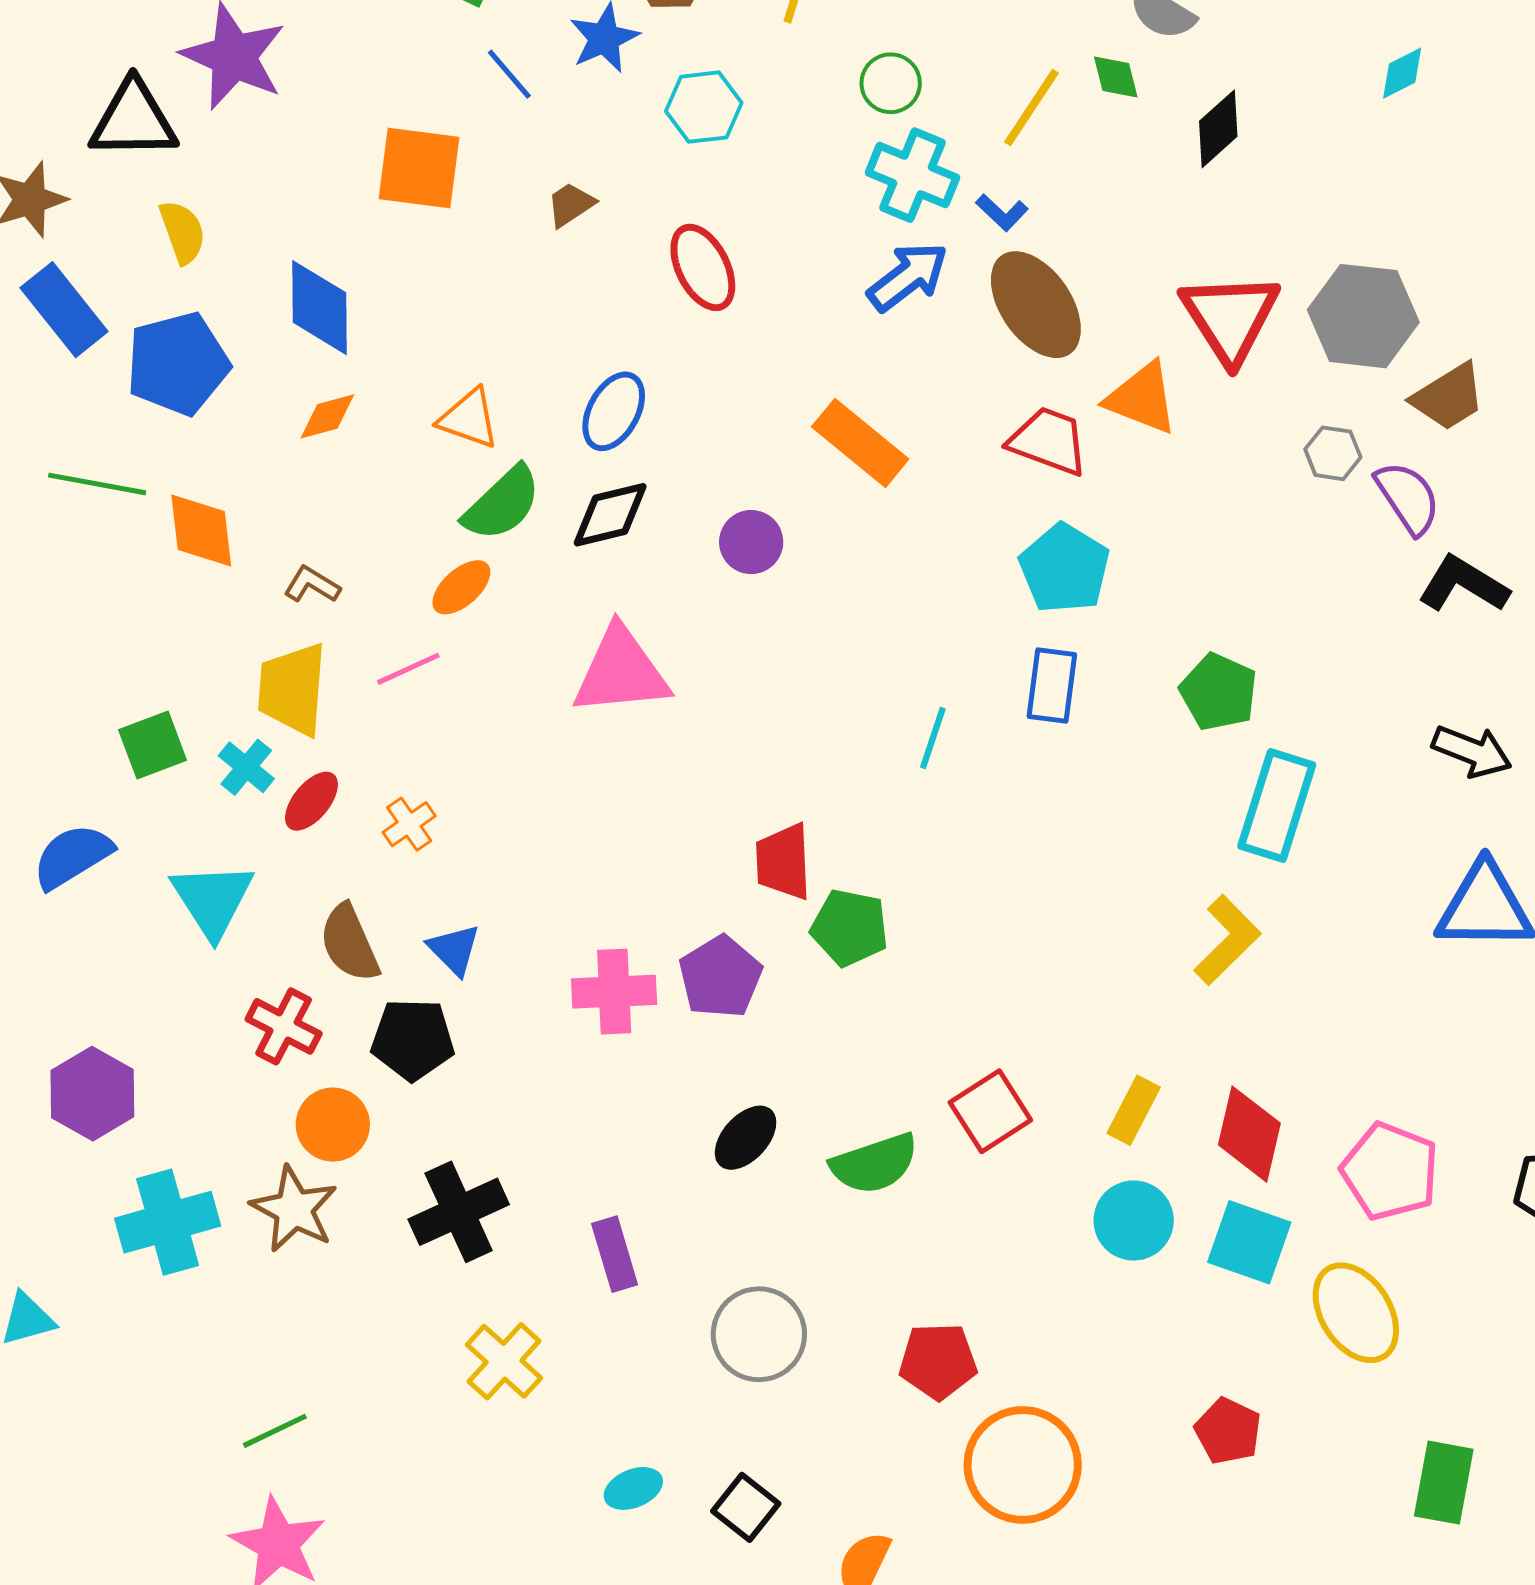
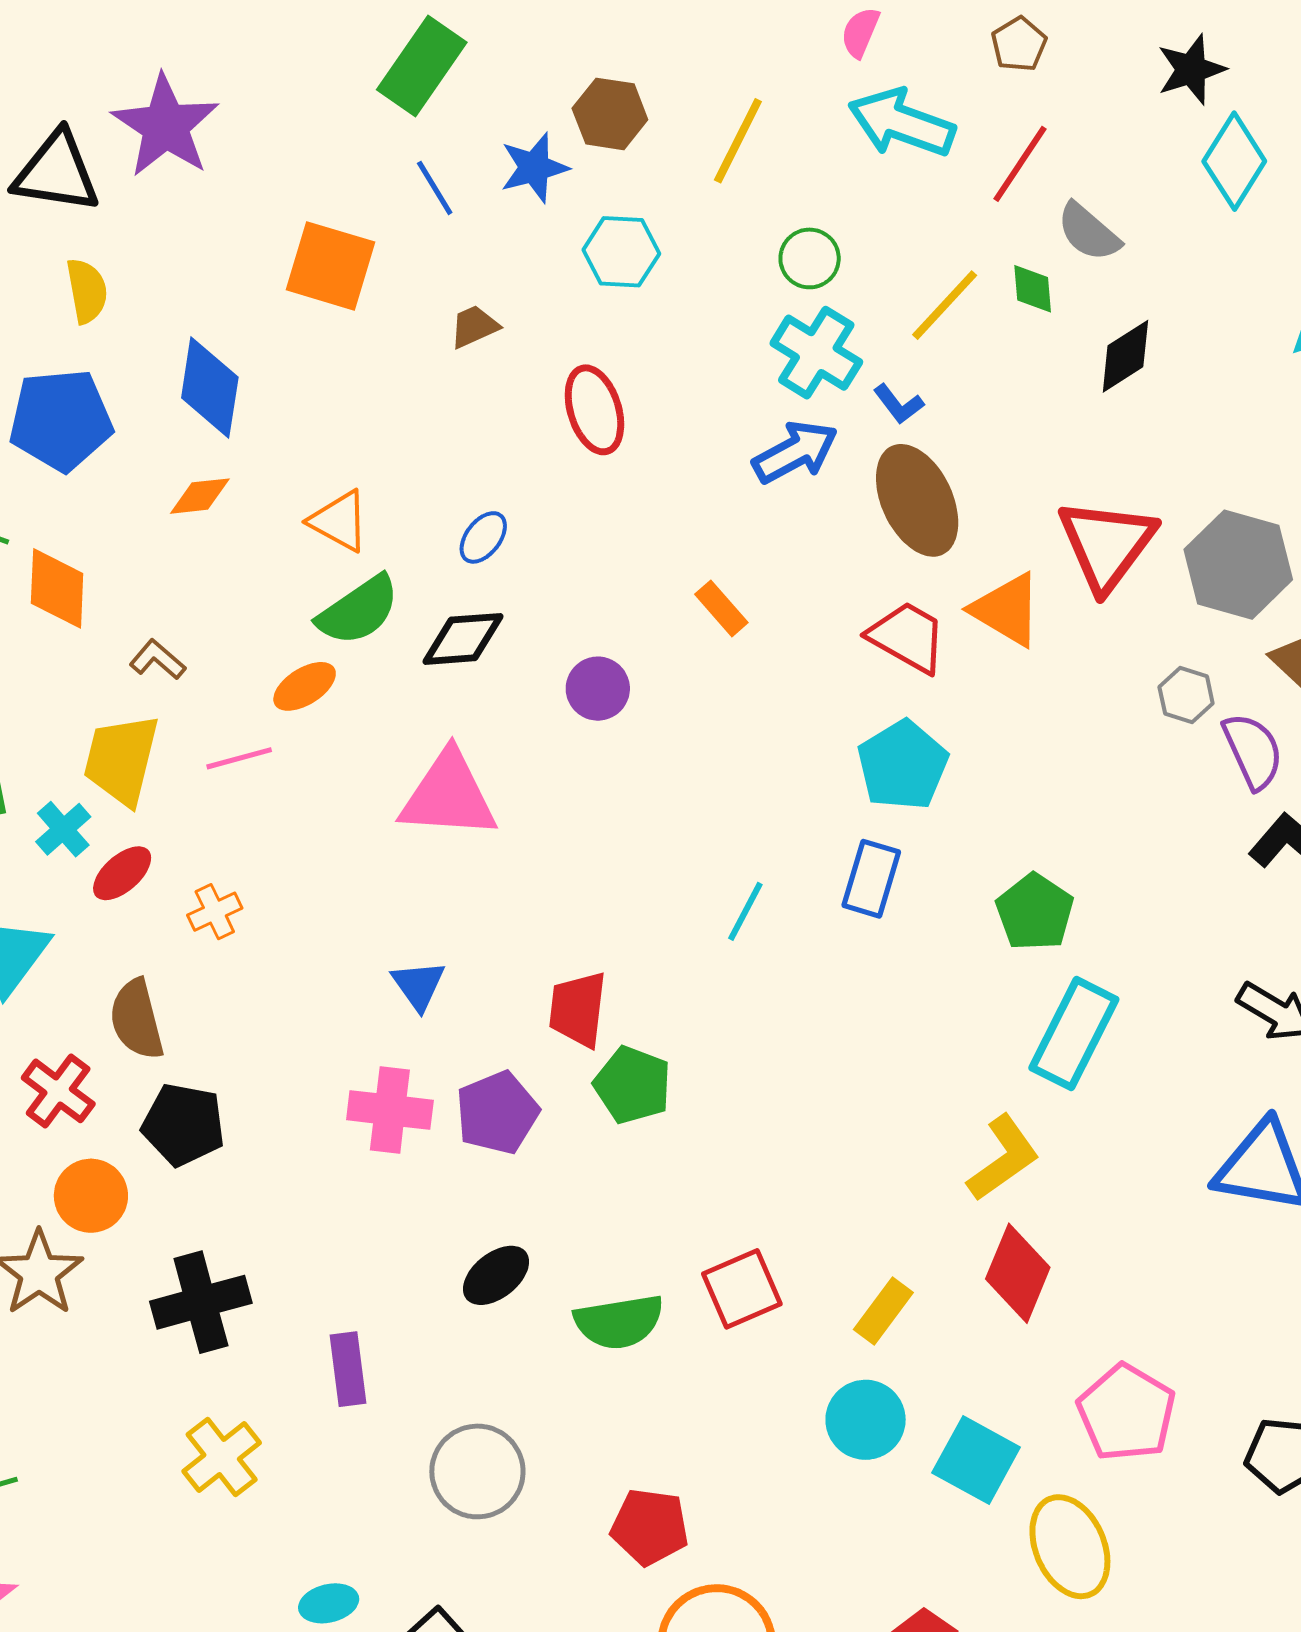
blue ellipse: (614, 411) -> (483, 537), size x0.7
orange rectangle: (860, 443) -> (721, 608), size x0.6
blue triangle: (454, 950) -> (418, 985), moved
red diamond: (1249, 1134) -> (1018, 1273), moved

